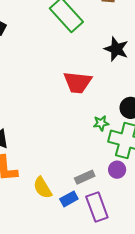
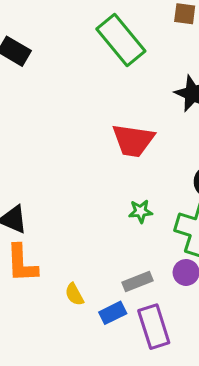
green star: (101, 123) -> (141, 211), moved
yellow semicircle: (43, 188) -> (74, 294), size x0.7

